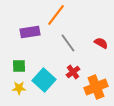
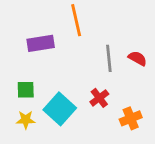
orange line: (56, 15) -> (76, 20), turned -50
gray line: (68, 43) -> (109, 58), moved, turned 30
orange cross: (96, 87) -> (131, 118), size x0.7

